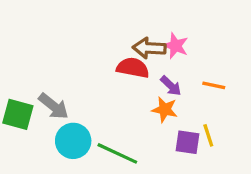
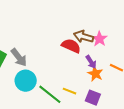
orange star: (165, 110) -> (95, 74), moved
yellow line: (208, 135) -> (70, 91), moved, turned -64

